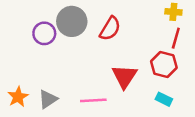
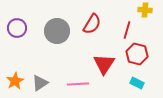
gray circle: (72, 21) -> (57, 31), moved
purple circle: (44, 33) -> (17, 28), moved
red line: (176, 38) -> (127, 30), moved

